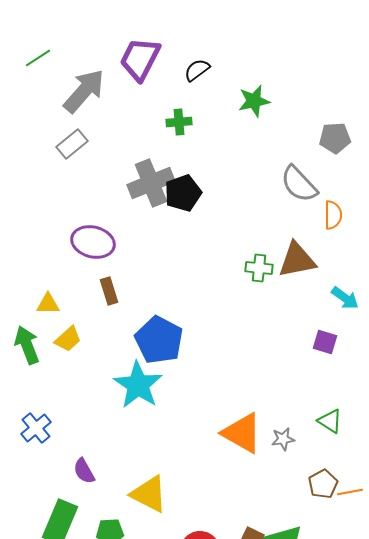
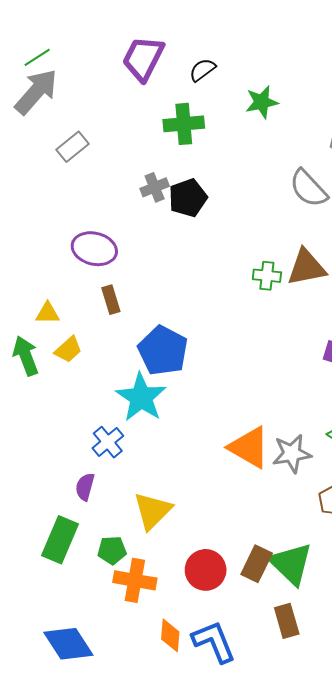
gray arrow: (84, 91) -> (36, 92), moved
green cross: (179, 122) -> (184, 124), size x1.5
gray cross: (151, 183) -> (155, 187), size x0.6
blue cross: (36, 428) -> (108, 442), moved
gray star: (283, 439) -> (292, 454), size x1.6
purple semicircle: (84, 471) -> (85, 487), turned 44
yellow triangle: (149, 494) -> (153, 511), turned 48

